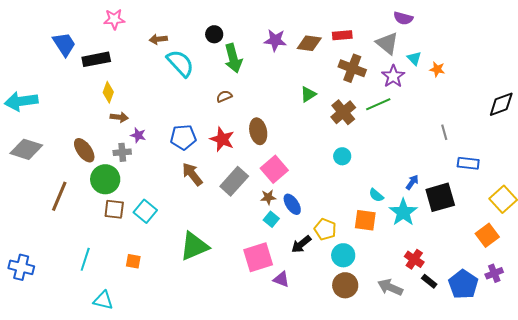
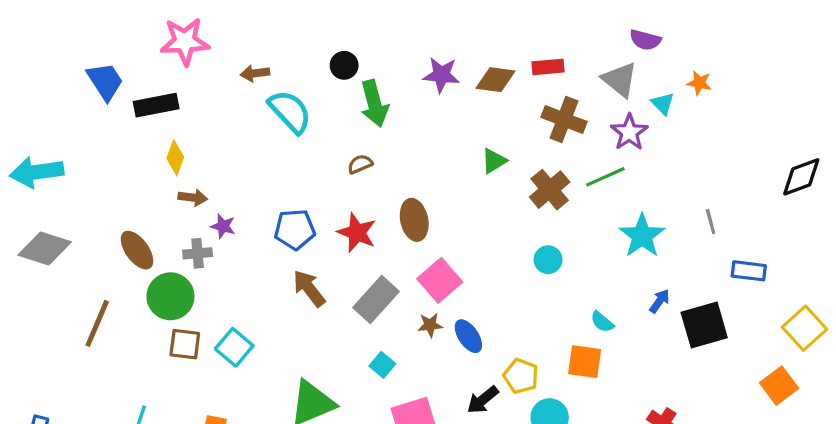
pink star: (114, 19) -> (185, 41), size x1.4
orange star: (437, 69) -> (699, 83), moved
cyan star: (403, 212) -> (642, 236), moved
cyan square: (271, 219) -> (382, 365), moved

